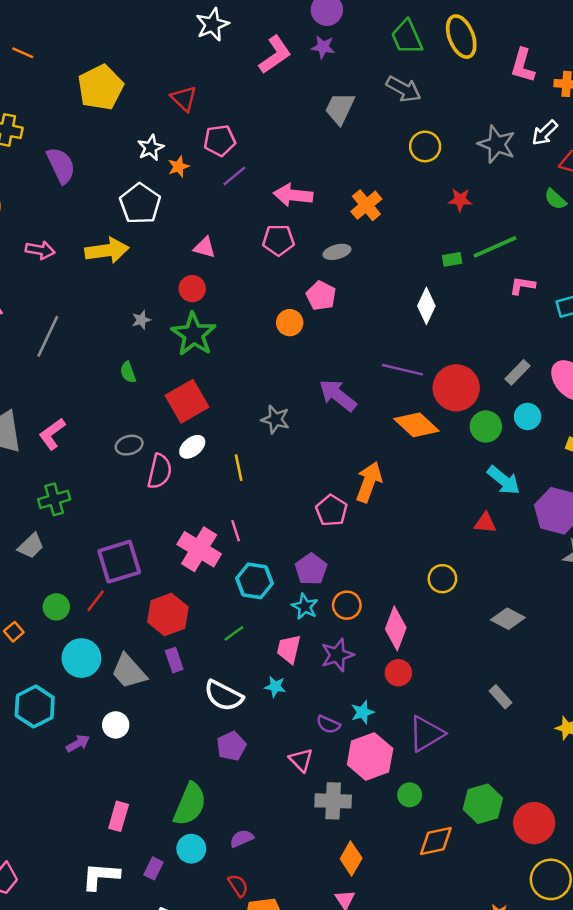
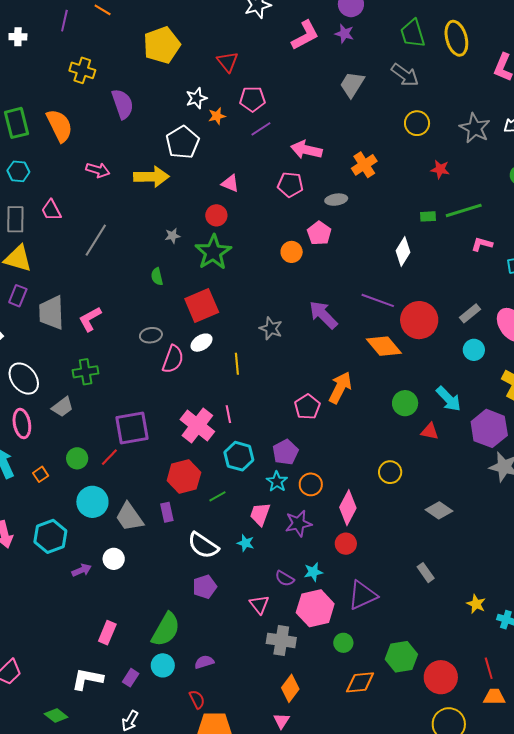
green circle: (486, 426) -> (405, 403), moved
red hexagon: (168, 615) -> (184, 477), moved

